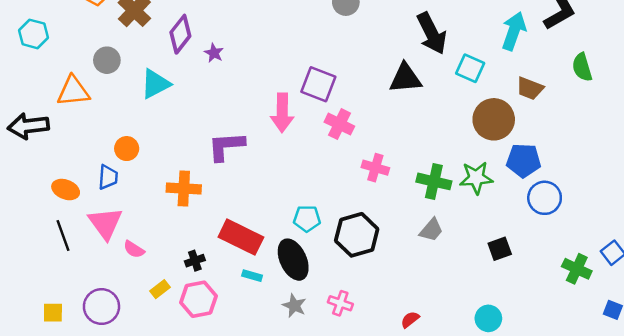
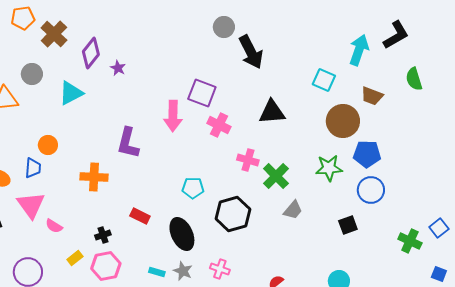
black arrow: (432, 33) -> (251, 52), moved
black triangle: (405, 78) -> (272, 112), moved
purple L-shape: (226, 146) -> (128, 143), turned -72
green cross: (434, 181) -> (276, 176), moved, turned 32
blue circle: (545, 198) -> (371, 190), moved
cyan pentagon: (307, 219) -> (193, 188), moved
red rectangle: (241, 237) -> (140, 216), size x0.6
cyan rectangle: (252, 276) -> (157, 272), moved

